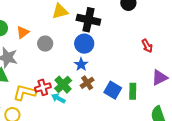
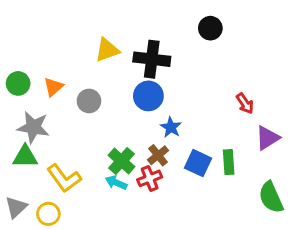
red arrow: (147, 46) -> (245, 103), moved
blue star: (81, 64) -> (171, 127), moved
red cross: (43, 87) -> (150, 178), moved
yellow L-shape: (25, 93) -> (64, 178), turned -135

